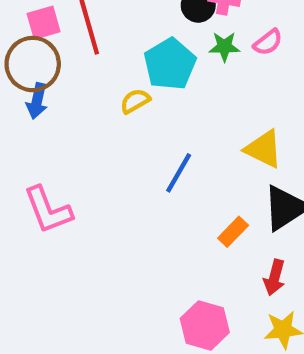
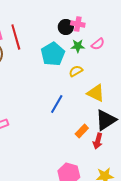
yellow semicircle: (135, 101) -> (76, 71), moved
red arrow: (274, 278) -> (98, 141), moved

